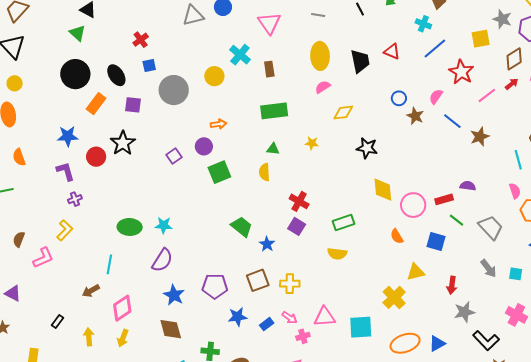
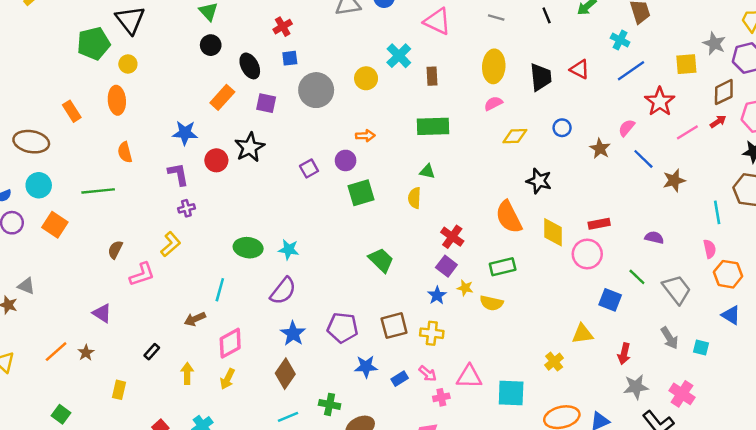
pink triangle: (269, 23) -> (437, 21), turned -35
black circle: (75, 74) -> (211, 45), moved, size x0.6
blue circle: (399, 98) -> (562, 128), moved
yellow star: (312, 143) -> (465, 288), moved
red rectangle: (444, 199) -> (599, 224), moved
orange semicircle: (397, 236) -> (509, 217), moved, size x1.8
blue star: (267, 244) -> (437, 295), moved
yellow cross: (394, 297) -> (554, 362), size x0.7
pink cross: (516, 315) -> (682, 394), moved
brown diamond: (171, 329) -> (285, 374), turned 45

